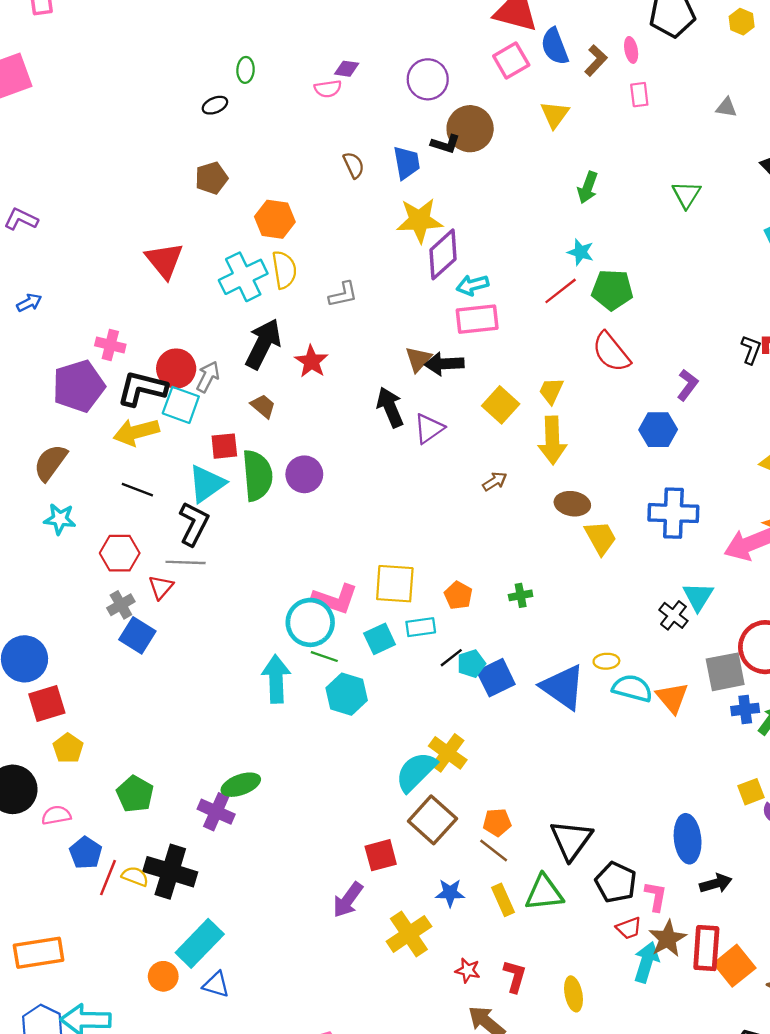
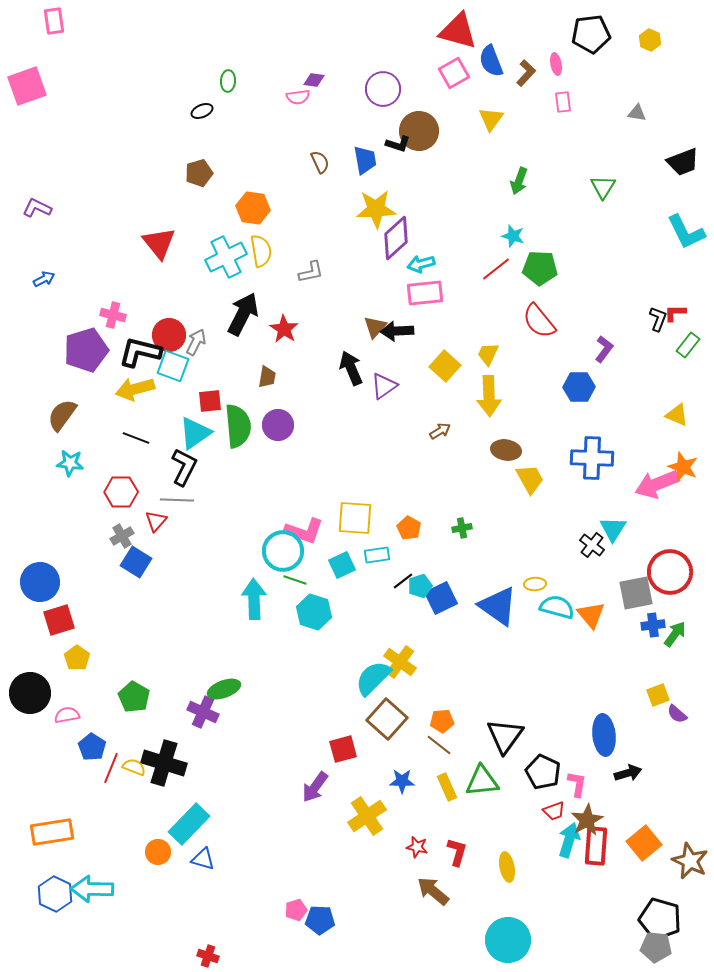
brown trapezoid: (263, 406) -> (267, 377), moved, turned 60
red rectangle: (706, 948) -> (596, 846), moved

